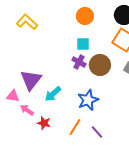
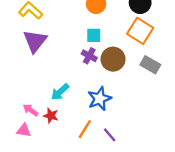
purple triangle: (31, 80) -> (35, 41), moved
pink triangle: (13, 96) -> (24, 130), moved
red star: (44, 123) -> (51, 116), moved

